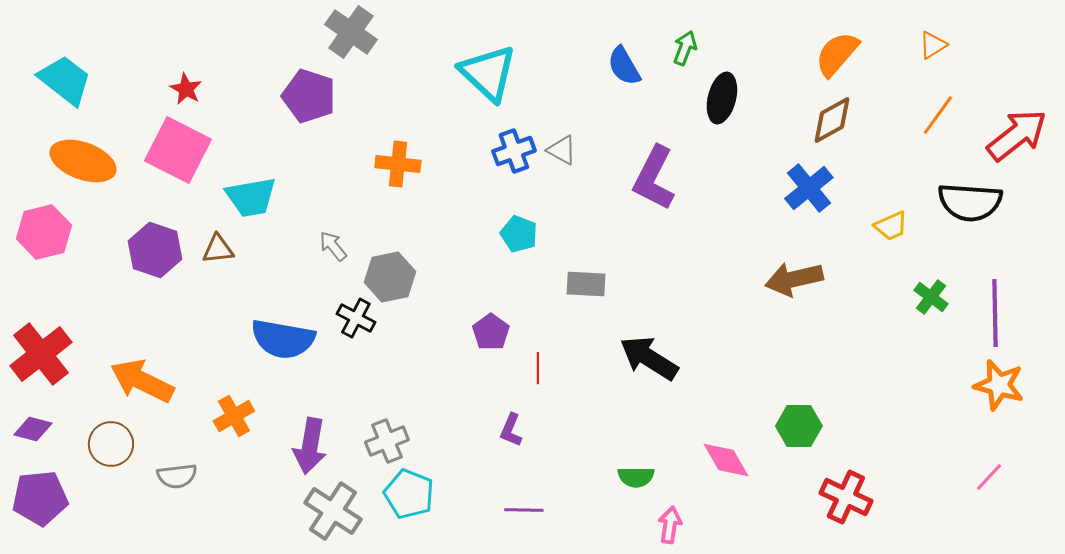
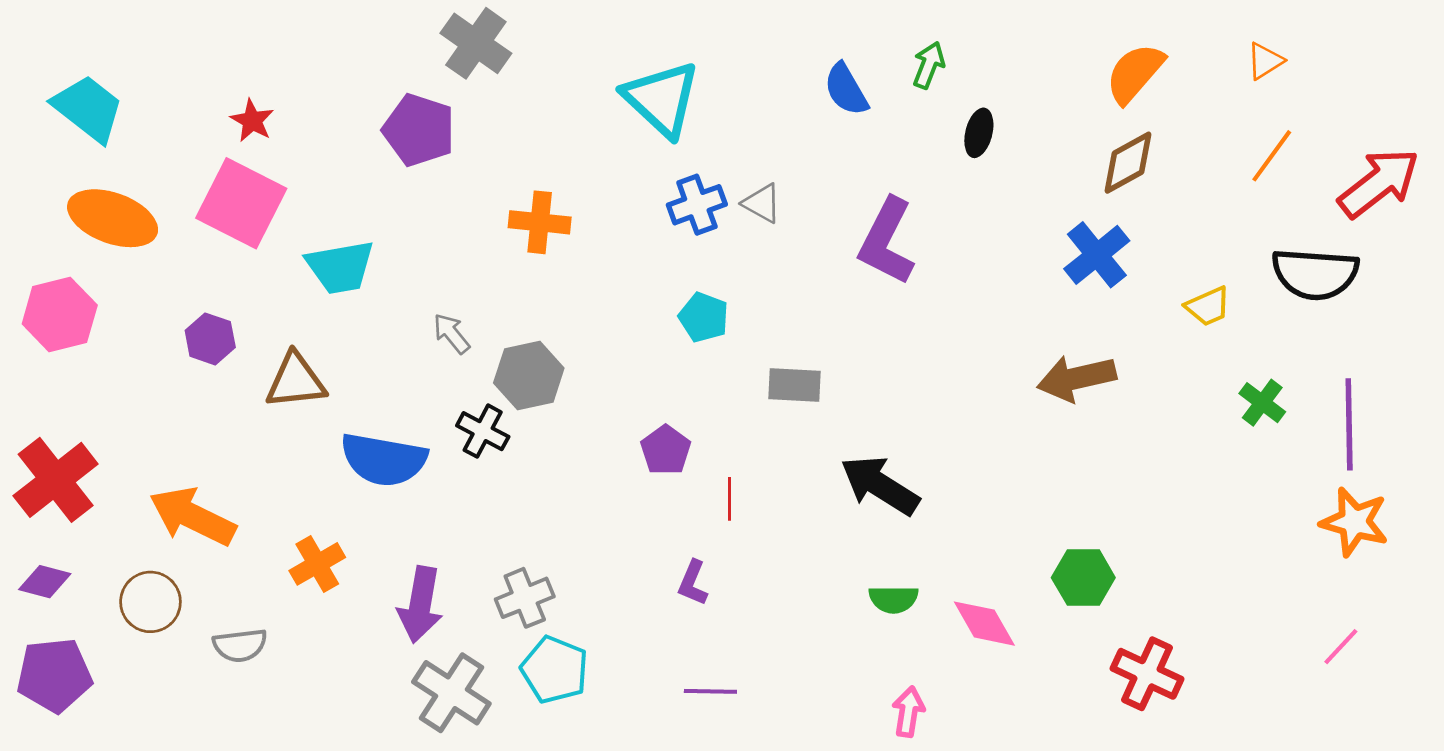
black ellipse: (722, 98) -> (979, 133), size x0.7
brown triangle: (218, 249) -> (296, 381), moved, size x1.4
purple hexagon: (155, 250) -> (210, 339), size x0.7
green semicircle: (636, 477) -> (893, 599), moved

